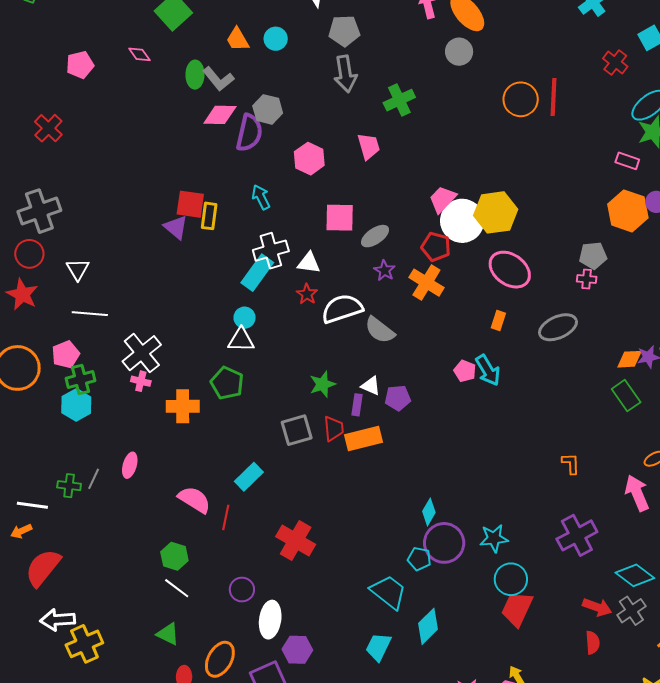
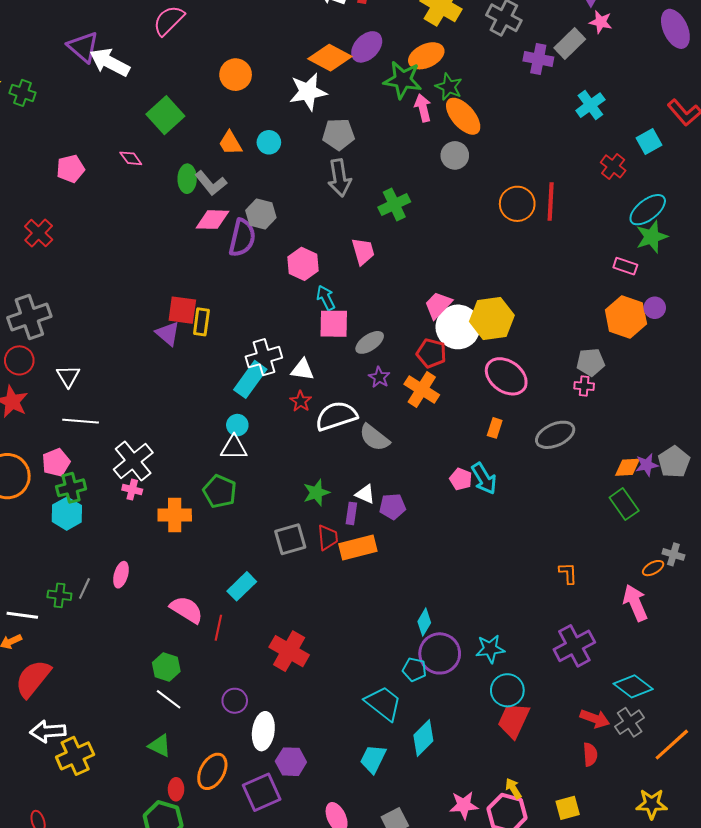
cyan arrow: (261, 197) -> (326, 298), moved

